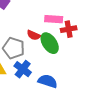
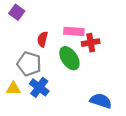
red semicircle: (34, 35) -> (43, 39), moved, turned 80
blue semicircle: (48, 81) -> (101, 101), moved

